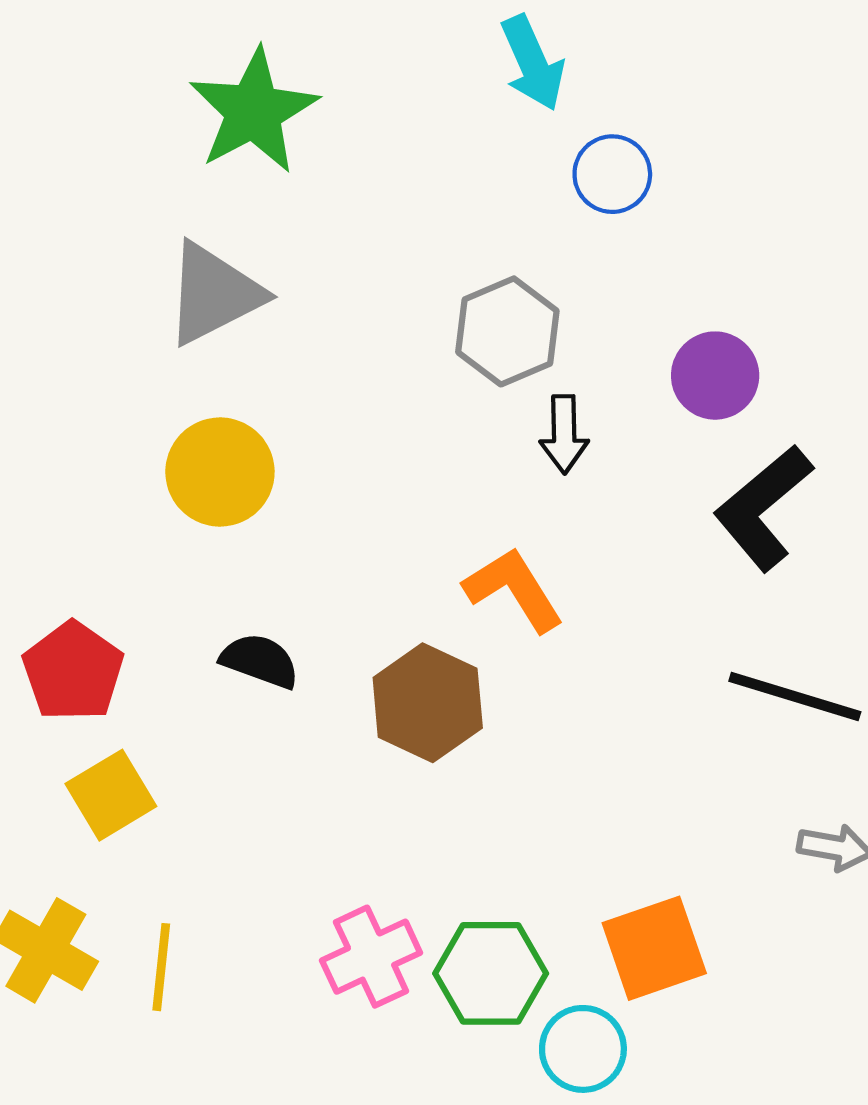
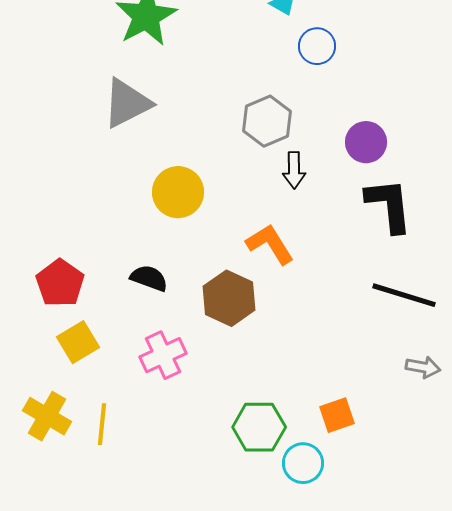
yellow circle: (220, 472) -> (178, 192), moved
black L-shape: (763, 508) -> (389, 205), turned 124
orange square: (654, 948) -> (337, 415), size x0.7
pink cross: (371, 957) -> (163, 355), moved

